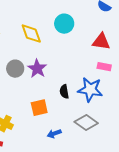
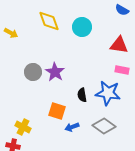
yellow diamond: (31, 34) -> (49, 21), moved
orange square: (39, 108) -> (57, 111), turned 30
blue arrow: (54, 134) -> (72, 127), moved

